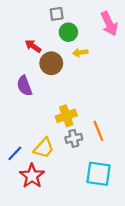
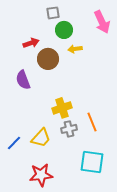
red arrow: (33, 46) -> (31, 43), turned 126
red star: (32, 176) -> (41, 175), moved, turned 30

